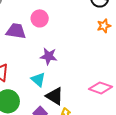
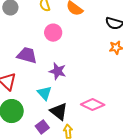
purple trapezoid: (16, 31) -> (27, 55), moved
pink diamond: (100, 88) -> (93, 105), moved

